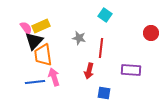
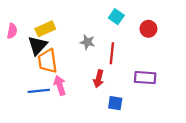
pink semicircle: (26, 28) -> (12, 31), moved, turned 48
red circle: (151, 33) -> (148, 29), moved

